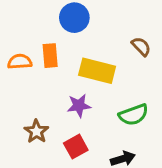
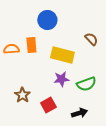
purple star: (79, 106) -> (61, 79), moved

